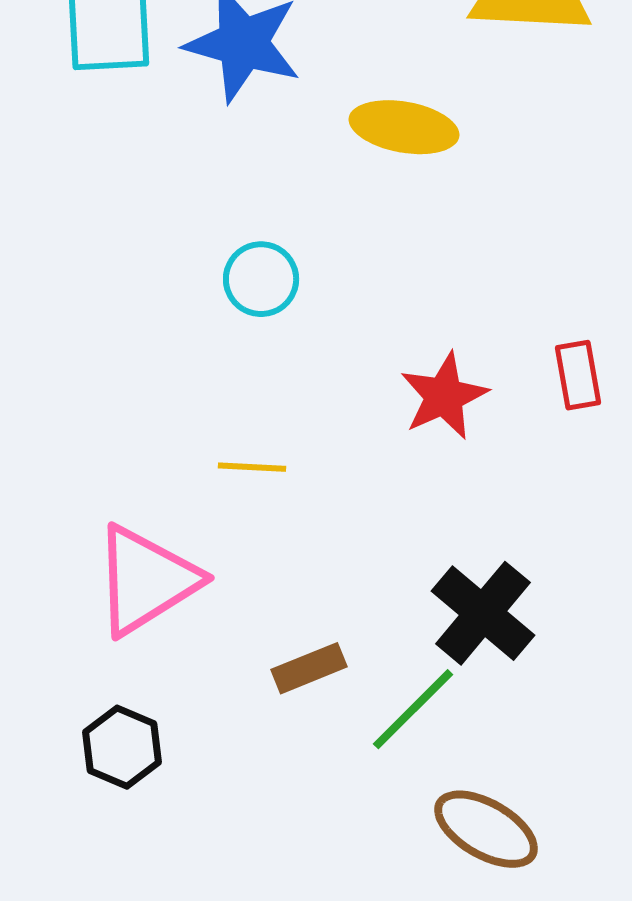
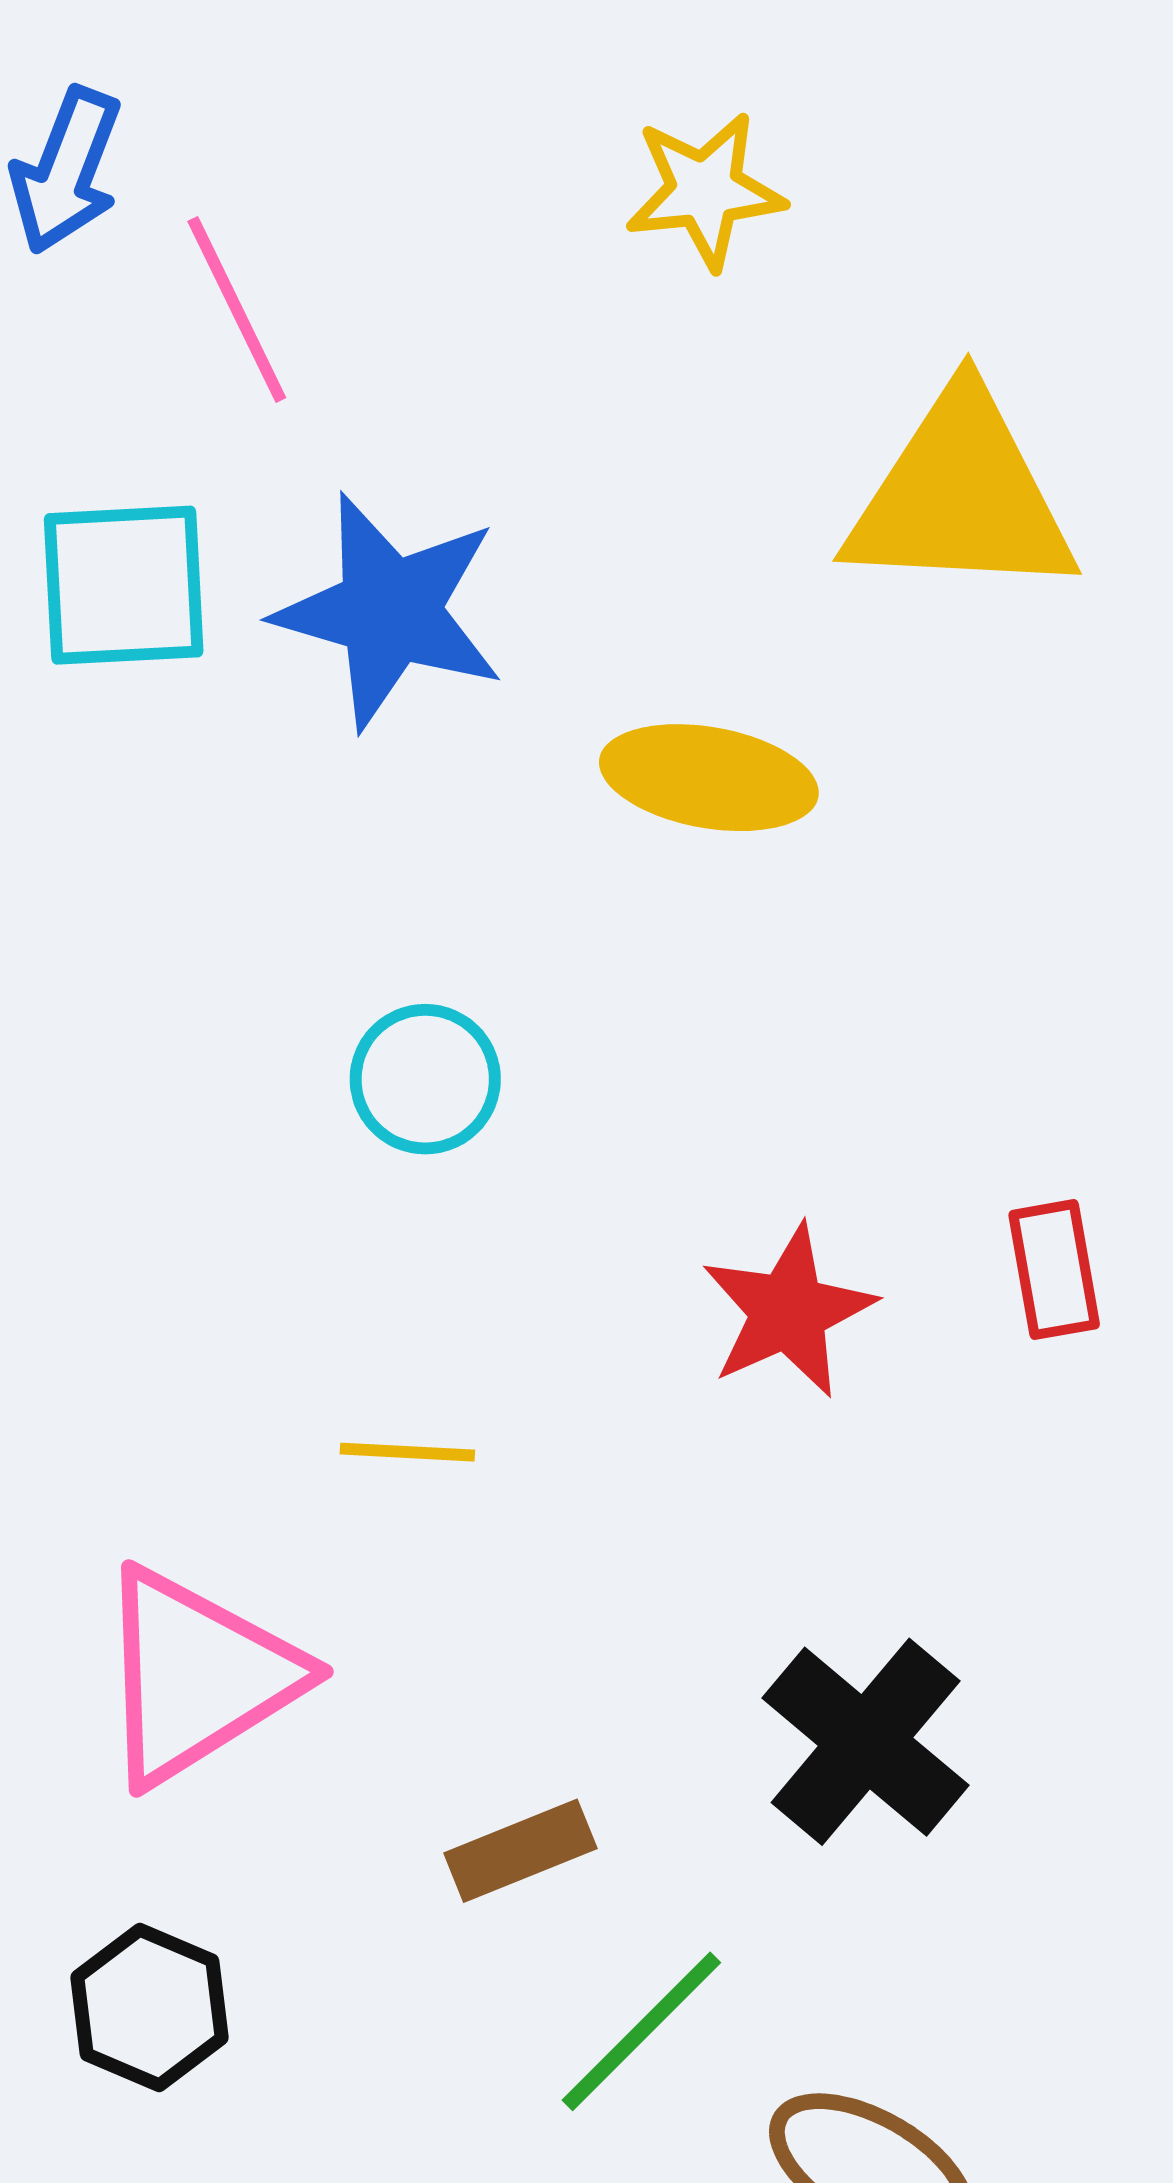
green line: (413, 709) -> (641, 2031), moved

